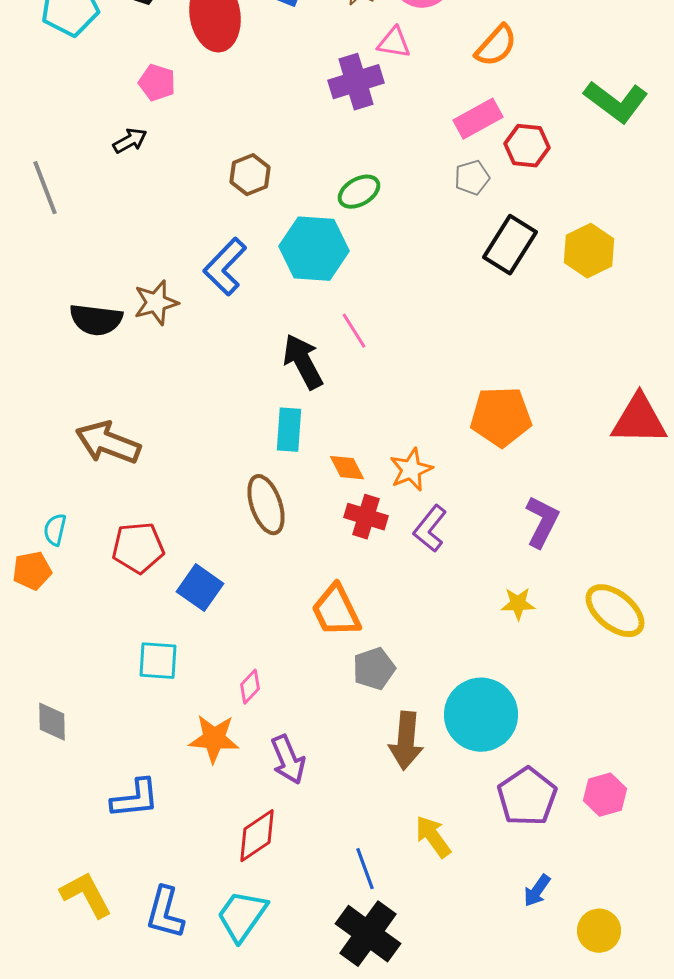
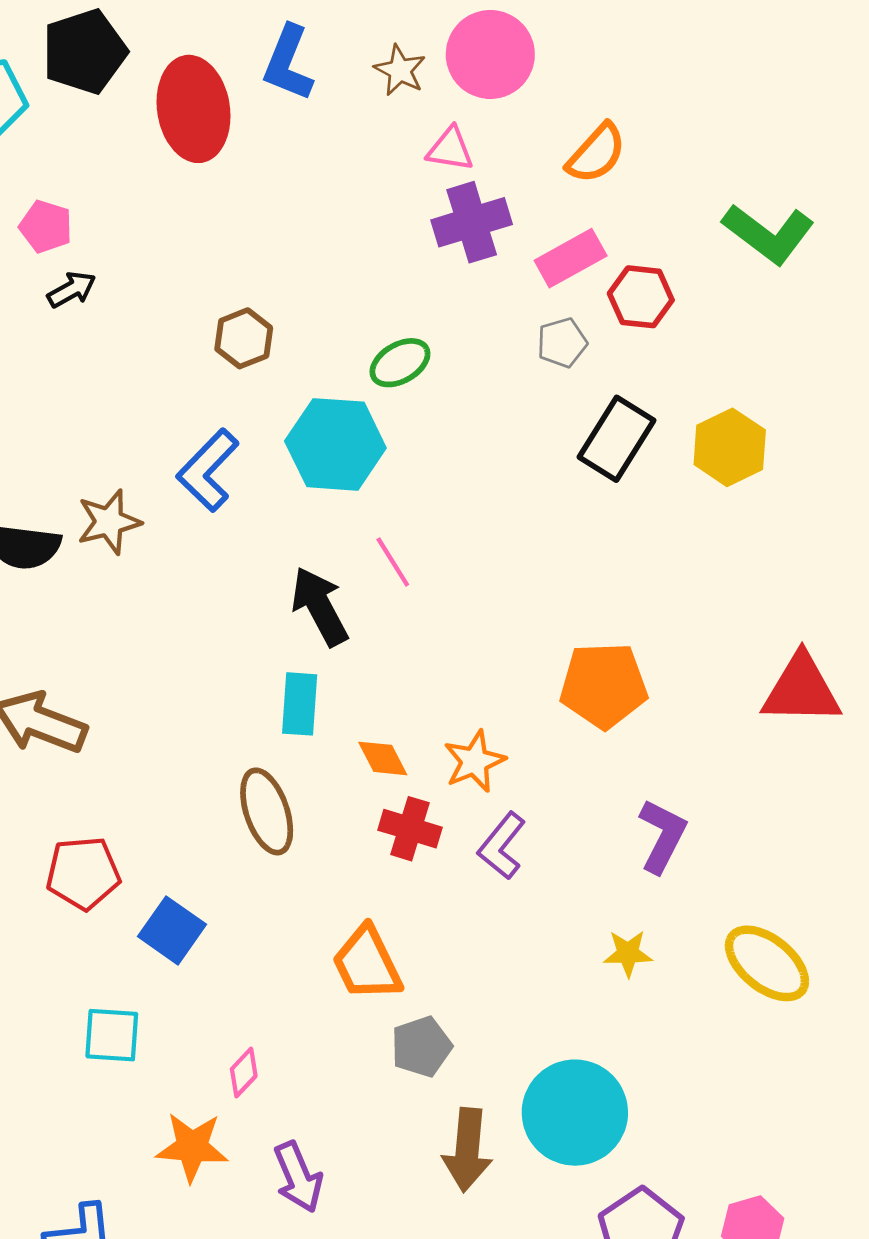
purple cross: (356, 82) -> (472, 222), moved
pink pentagon: (157, 83) -> (46, 227), moved

